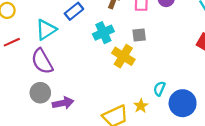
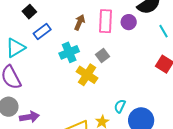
gray square: (139, 35) -> (102, 55), turned -32

